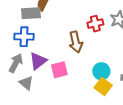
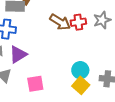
brown arrow: (76, 42) -> (60, 22), moved, turned -50
pink square: (59, 70) -> (35, 84), moved

